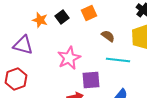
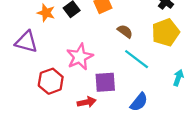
cyan line: (118, 60) -> (137, 59), turned 30
red hexagon: (16, 79) -> (51, 81), moved

